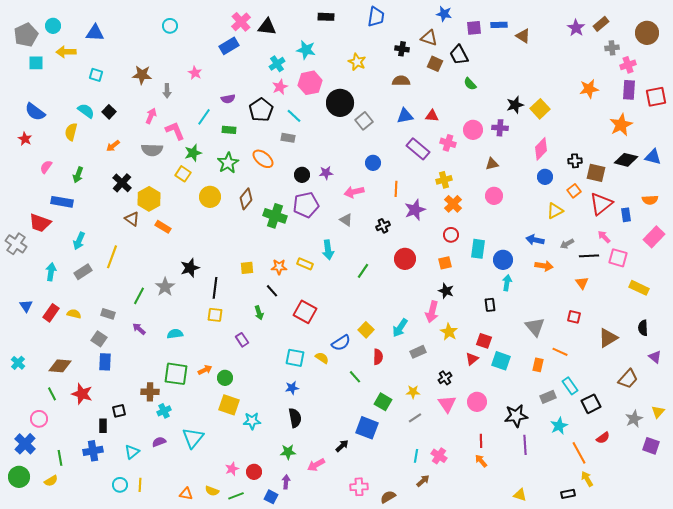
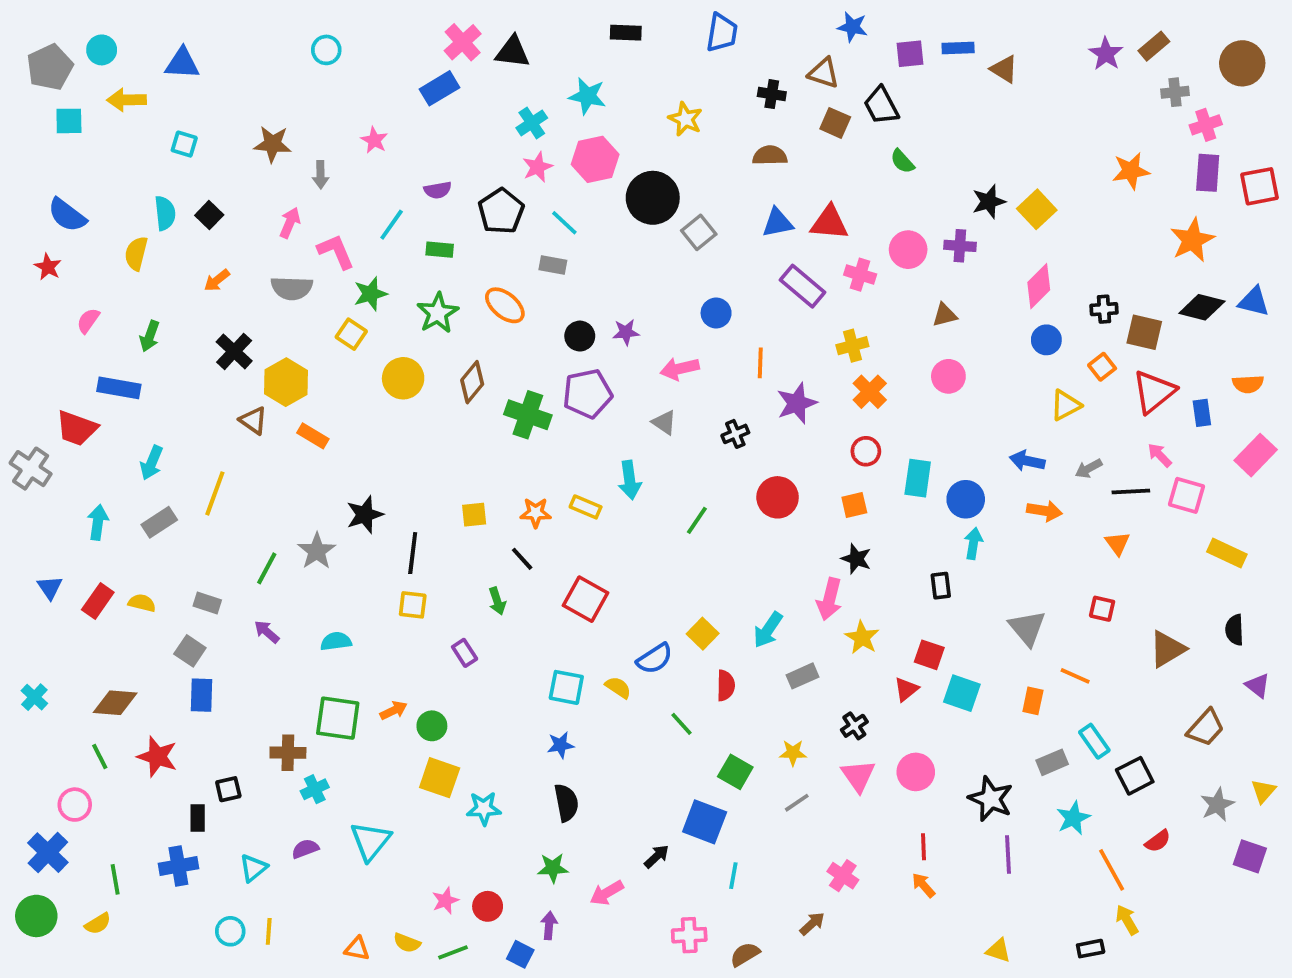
cyan semicircle: (86, 111) -> (165, 213), turned 48
red triangle: (432, 116) -> (829, 223), size x1.5
black star: (516, 416) -> (991, 799), turned 30
cyan line: (416, 456) -> (733, 876), moved

